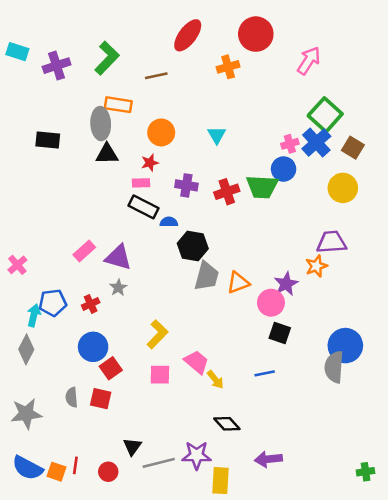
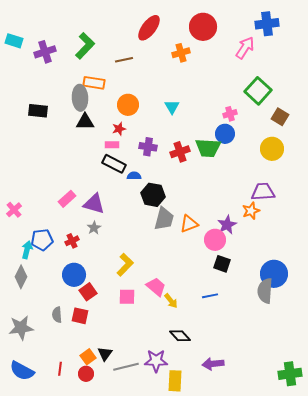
blue cross: (316, 143) -> (267, 24), moved, turned 35
orange square: (57, 472) -> (88, 357), moved, turned 35
green cross: (366, 472) -> (290, 374), size x1.6

